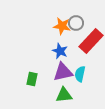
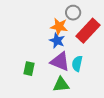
orange star: (62, 26) -> (59, 27), moved
purple triangle: (63, 72) -> (60, 62), turned 35

